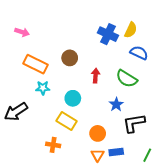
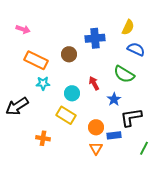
blue cross: (108, 34) -> (95, 38), moved, turned -30
red arrow: (96, 76) -> (94, 83), moved, turned -32
orange cross: (53, 145) -> (43, 138), moved
blue rectangle: (116, 152) -> (114, 135), moved

